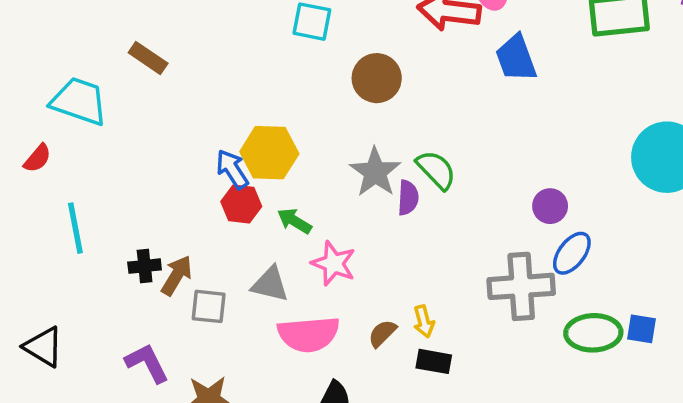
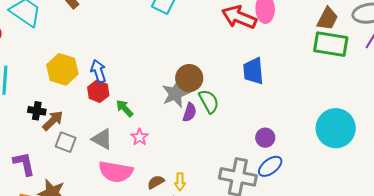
blue trapezoid: (516, 58) -> (253, 71), moved
brown circle: (377, 78) -> (189, 78), moved
yellow hexagon: (269, 153) -> (62, 69), moved
pink star: (334, 263) -> (140, 137), size x0.7

